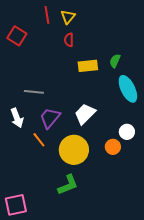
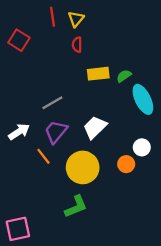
green semicircle: (115, 61) -> (124, 76), moved, turned 32
gray line: (34, 92) -> (52, 103), moved, turned -36
white arrow: (17, 118) -> (19, 132), turned -102

